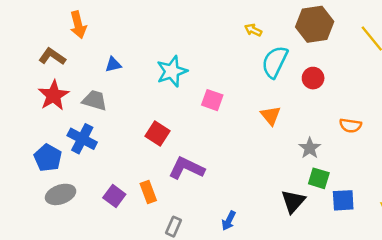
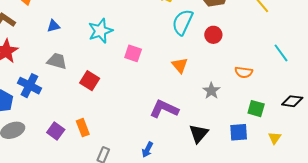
gray trapezoid: (95, 100) -> (57, 61), moved
purple L-shape: (186, 168) -> (164, 109), moved
green square: (319, 178) -> (256, 109), moved

